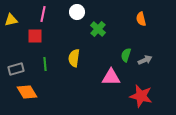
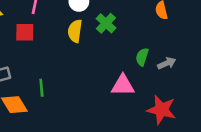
yellow semicircle: (74, 58) -> (75, 31), moved
green line: (45, 64) -> (41, 88), moved

